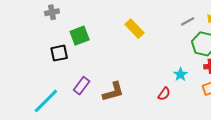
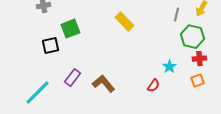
gray line: (188, 21) -> (176, 15), turned -48
brown L-shape: (113, 92) -> (103, 84), turned -115

